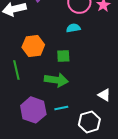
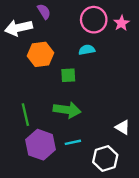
orange hexagon: (33, 46) -> (40, 54), moved
green square: (63, 56) -> (68, 75), moved
green line: (16, 70) -> (25, 115), moved

